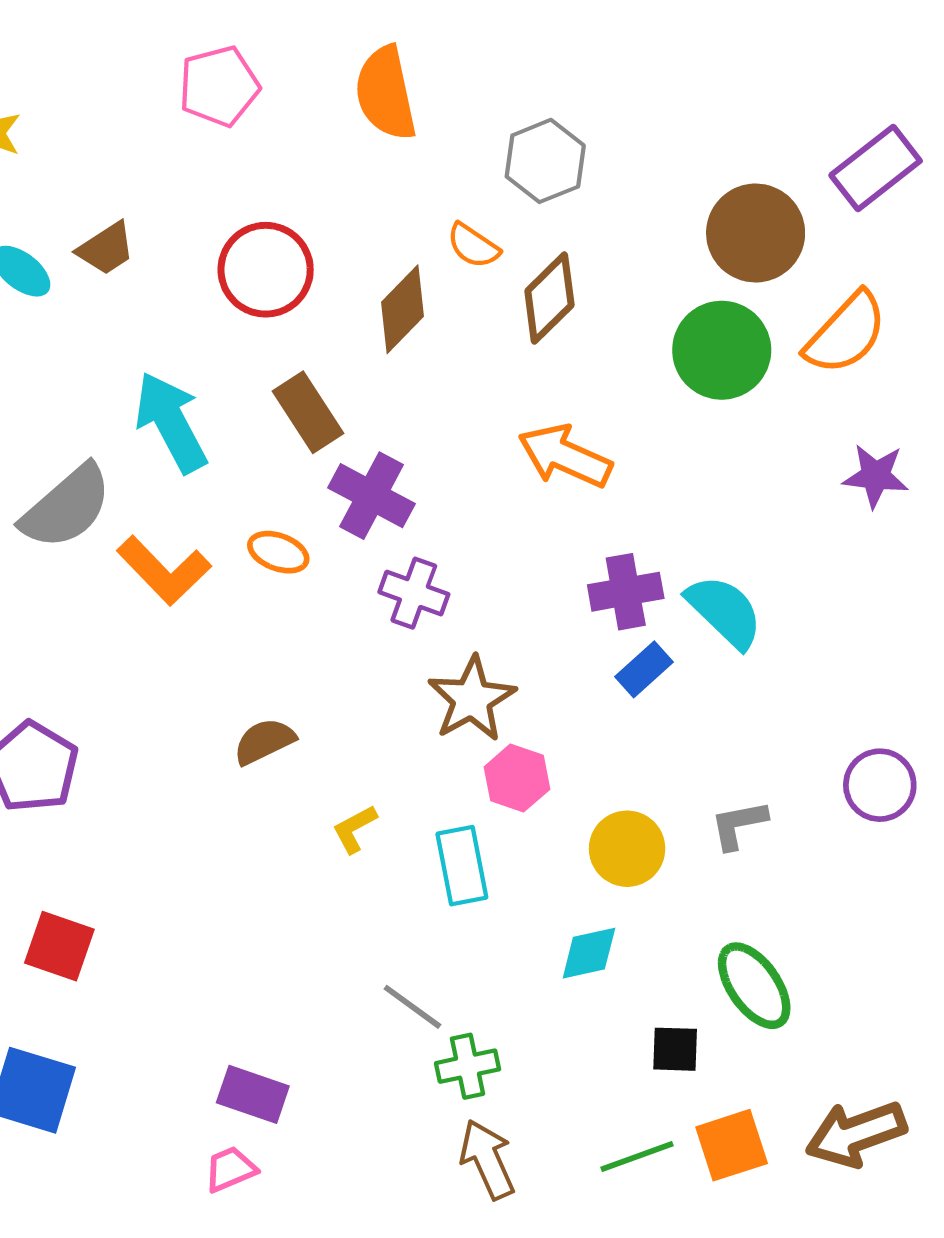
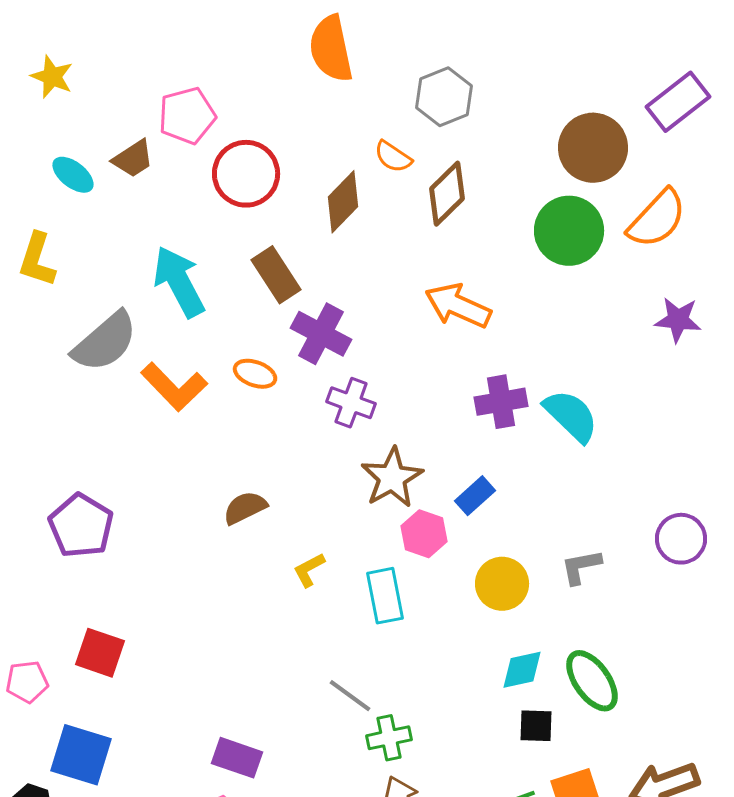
pink pentagon: (219, 86) -> (187, 116), moved
blue rectangle: (644, 669) -> (475, 496), moved
cyan diamond: (589, 953) -> (522, 670), moved

